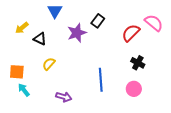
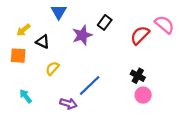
black cross: (138, 63) -> (138, 76), moved
orange square: (17, 72) -> (18, 56), moved
blue line: (101, 80) -> (90, 85), moved, turned 50

